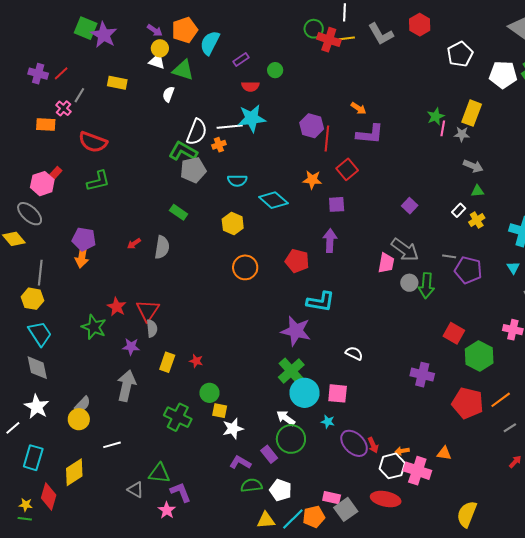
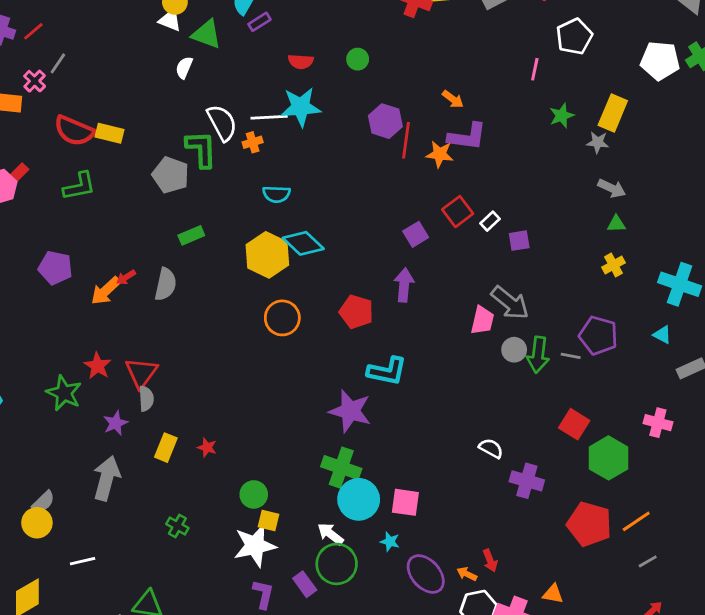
white pentagon: (460, 54) -> (574, 36), moved
purple rectangle: (241, 59) -> (259, 22), moved
green circle: (275, 70) -> (358, 59), moved
yellow rectangle: (117, 83) -> (109, 133), moved
pink line: (443, 128) -> (535, 69), moved
white semicircle: (197, 132) -> (222, 123), turned -52
green L-shape: (183, 151) -> (201, 149), turned 56
red square: (347, 169) -> (458, 212), moved
gray pentagon: (193, 170) -> (171, 175), moved, turned 30
orange star: (312, 180) -> (440, 154), moved
cyan diamond: (273, 200) -> (303, 243), moved
purple square: (337, 204) -> (416, 234), turned -30
purple square: (410, 206) -> (519, 241), turned 35
white rectangle: (459, 210) -> (490, 221), moved
green rectangle: (179, 212) -> (191, 235), turned -60
yellow hexagon: (233, 224) -> (267, 255), size x1.4
orange arrow: (82, 256) -> (106, 291), moved, turned 35
gray line: (449, 256) -> (571, 356), moved
cyan triangle: (513, 268) -> (662, 335), turned -32
purple star: (131, 347) -> (116, 423), turned -30
white semicircle: (354, 353) -> (491, 448), moved
green cross: (291, 371) -> (341, 468), turned -32
green circle: (209, 393) -> (254, 494), moved
yellow square: (220, 411) -> (268, 521), moved
green cross: (178, 417) -> (177, 526), size x0.6
white star: (233, 429) -> (255, 546), size x1.4
red arrow: (373, 445) -> (490, 561), moved
orange arrow: (402, 451) -> (467, 574), moved, turned 32
purple L-shape: (240, 463) -> (263, 594), turned 70

